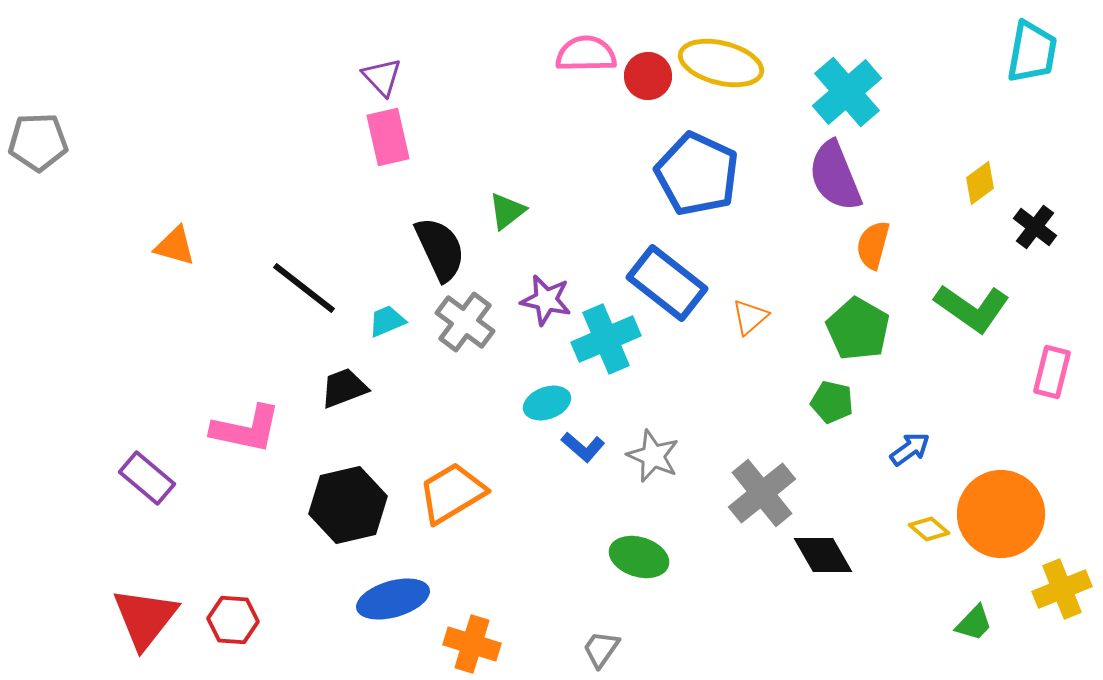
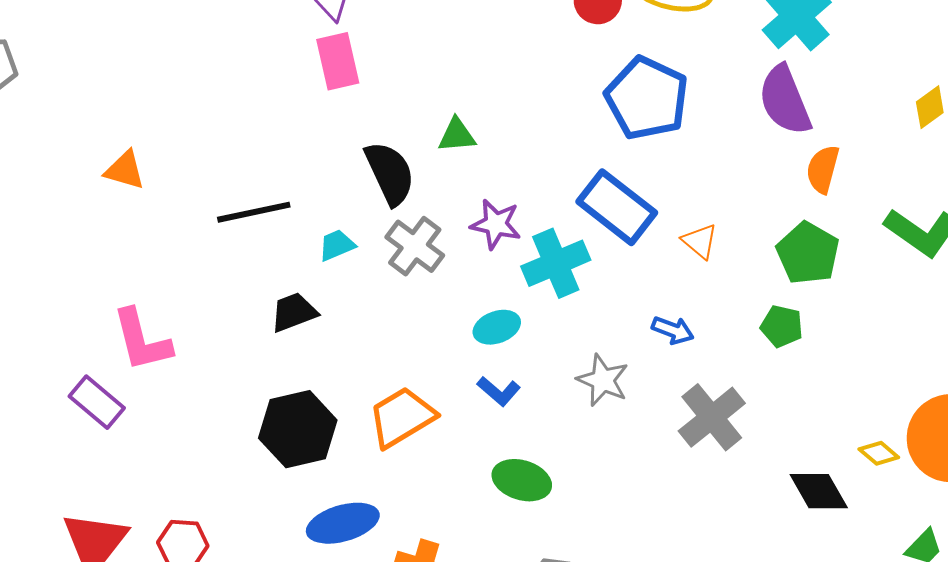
green triangle: (507, 211) -> (457, 135), turned 33
black line: (304, 288) -> (254, 212), turned -50
orange triangle: (750, 317) -> (700, 241), turned -39
pink L-shape: (246, 429) -> (142, 340), moved, turned 64
blue L-shape: (583, 447) -> (499, 391), moved
blue arrow: (910, 449) -> (673, 330), moved, turned 57
black diamond: (823, 555) -> (819, 491), moved
green ellipse: (639, 557) -> (522, 480), moved

